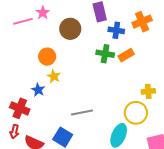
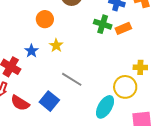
yellow star: (54, 76) -> (56, 45), moved
gray line: (82, 112) -> (72, 79), turned 35

